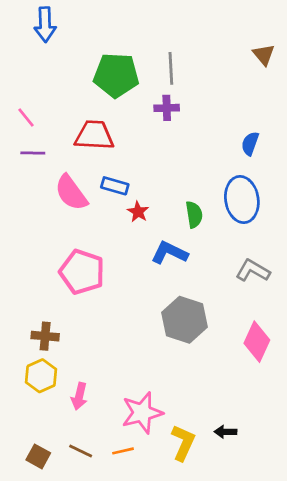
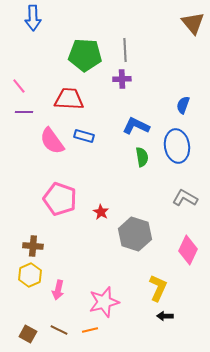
brown triangle: (264, 55) -> (193, 23), moved, size x1.4
red star: (138, 212) -> (101, 212), moved
blue L-shape: (169, 253) -> (136, 126), moved
yellow L-shape: (183, 443) -> (158, 288), moved

